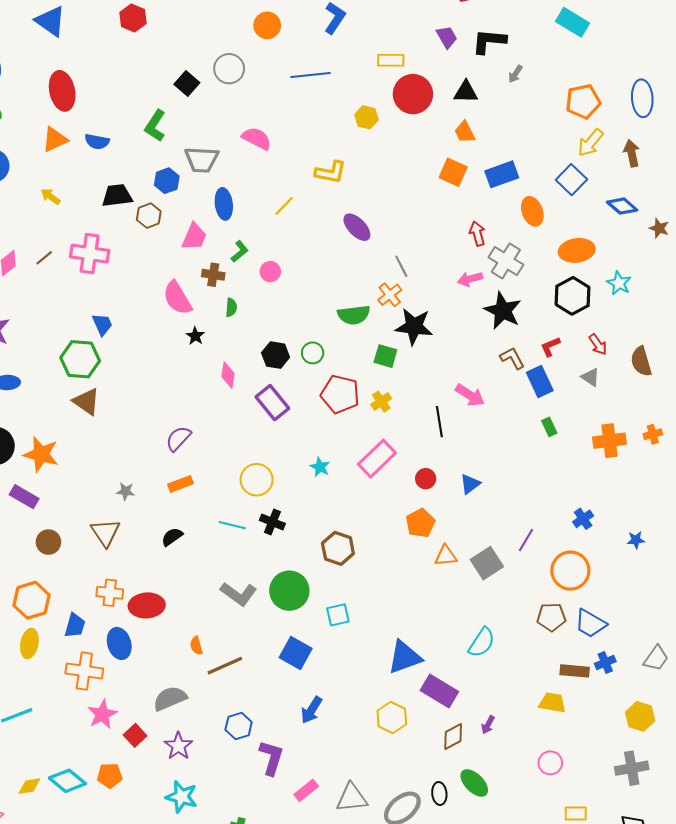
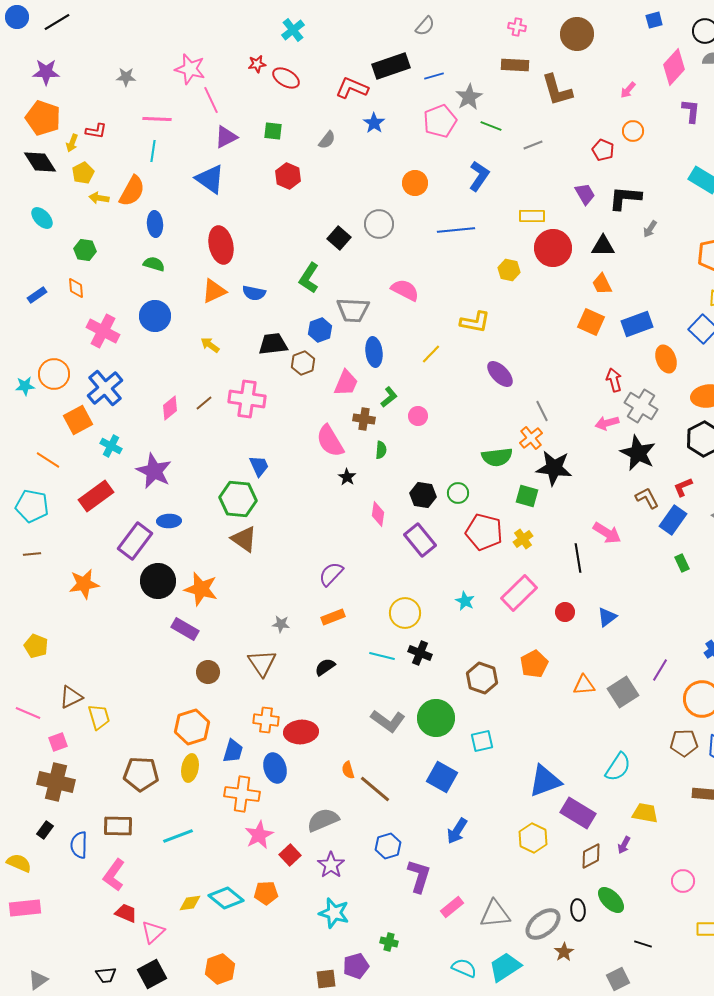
blue rectangle: (540, 381) -> (673, 520), turned 60
orange pentagon: (420, 523) -> (534, 664), moved
brown line: (225, 666) -> (375, 789), turned 64
yellow trapezoid: (552, 703) -> (645, 813), moved

